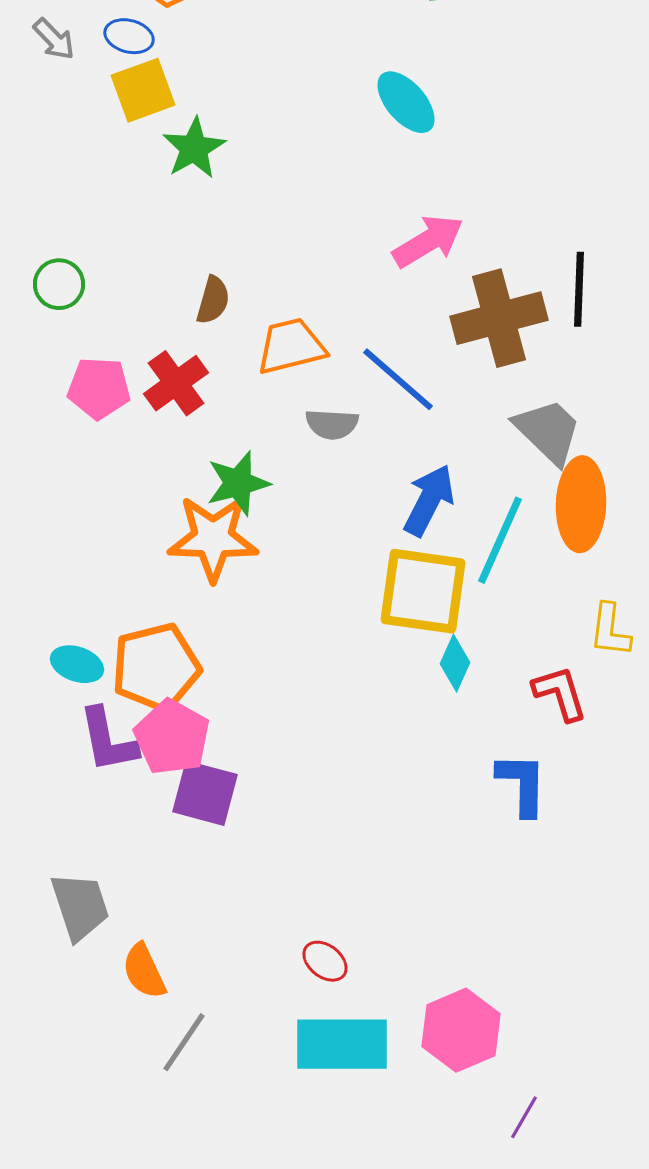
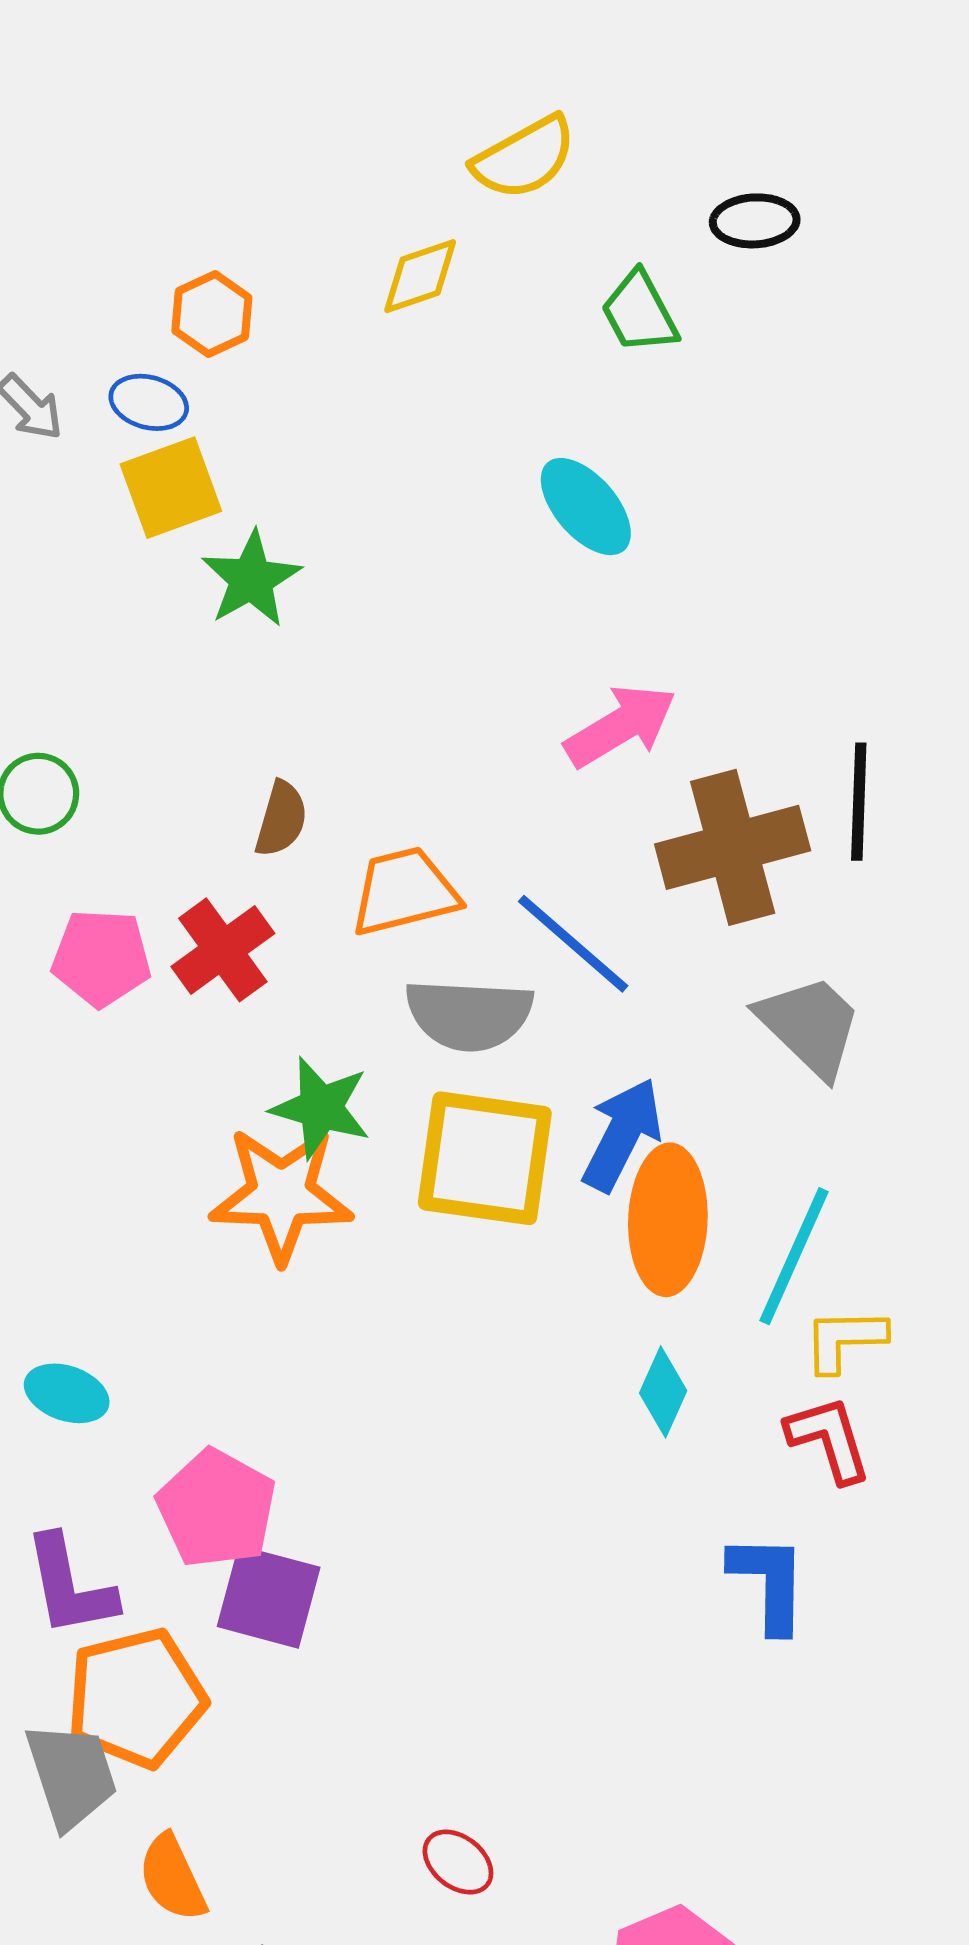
gray semicircle: (332, 424) -> (469, 1015), size x1.5
green star: (238, 483) -> (321, 1108), turned 30
orange ellipse: (581, 504) -> (668, 1220), moved
cyan line: (500, 540) -> (794, 1256), moved
yellow square: (423, 591) -> (485, 1158), moved
yellow L-shape: (610, 630) -> (845, 1340), moved, turned 82
orange pentagon: (156, 667) -> (136, 1698), moved
purple L-shape: (108, 740) -> (70, 1586), moved

